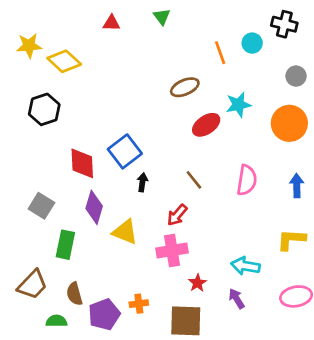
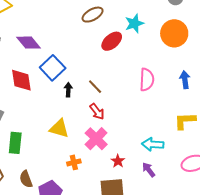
brown line: (194, 180) -> (95, 87), moved
purple diamond: (94, 207) -> (29, 43), moved, turned -50
red arrow: (177, 215) -> (97, 112), turned -72
pink cross: (172, 251) -> (96, 139), turned -30
orange cross: (139, 304) -> (74, 162), moved

